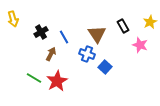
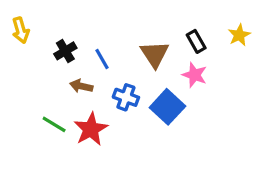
pink star: (140, 45) -> (195, 75), moved
brown arrow: (51, 54) -> (81, 86), turned -104
blue cross: (87, 54) -> (126, 97), moved
blue square: (105, 67) -> (167, 107), size x1.5

